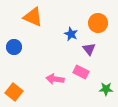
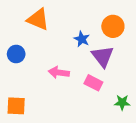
purple triangle: (89, 49) -> (103, 56), size x1.5
pink arrow: (55, 79) -> (59, 72), moved
orange square: (14, 92) -> (16, 106), turned -36

